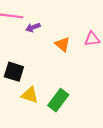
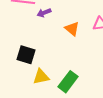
yellow triangle: (30, 95) -> (41, 77), turned -30

